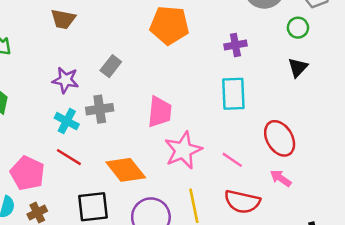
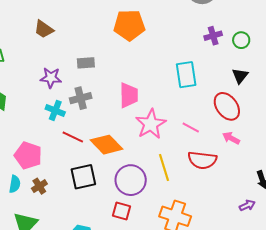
brown trapezoid: (63, 19) -> (44, 29), turned 30
green circle: (298, 28) -> (241, 40), moved
purple cross: (235, 45) -> (213, 36), moved
gray rectangle: (111, 66) -> (86, 63), turned 54
black triangle: (298, 67) -> (240, 76), moved
red line: (69, 157) -> (73, 137), moved

